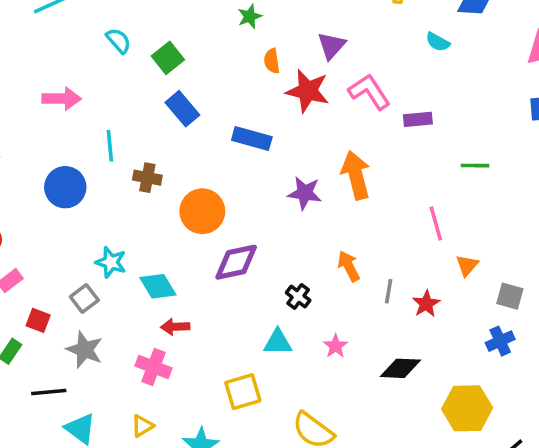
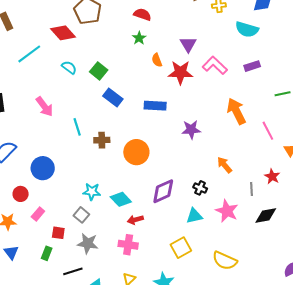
cyan semicircle: (438, 42) -> (247, 29), size x1.6
pink arrow: (62, 99) -> (44, 107), turned 65
purple rectangle: (418, 119) -> (252, 66), moved
orange arrow: (356, 175) -> (236, 111), moved
blue circle: (65, 187) -> (43, 168), moved
purple diamond: (236, 262) -> (163, 191), moved
gray line: (389, 291) -> (252, 189), moved
pink star: (336, 346) -> (227, 211), size x1.6

